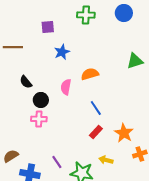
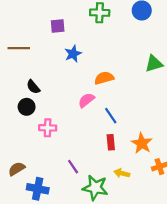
pink semicircle: (66, 87) -> (86, 100), moved, turned 42
black circle: (41, 100) -> (27, 107), moved
red rectangle: (96, 132) -> (111, 142), turned -48
purple line: (57, 162) -> (73, 167), moved

